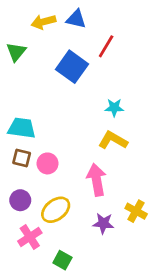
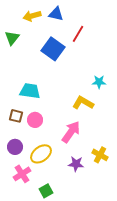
cyan star: (114, 108) -> (99, 82), moved
cyan trapezoid: (22, 128) -> (30, 91), moved
pink arrow: (97, 180) -> (71, 132), turned 45
green square: (62, 260) -> (46, 191), turned 32

